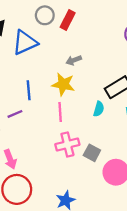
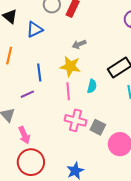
blue triangle: (25, 43) -> (35, 30), size x0.7
cyan semicircle: (99, 109) -> (92, 86), moved
pink cross: (67, 145) -> (76, 120), turned 30

